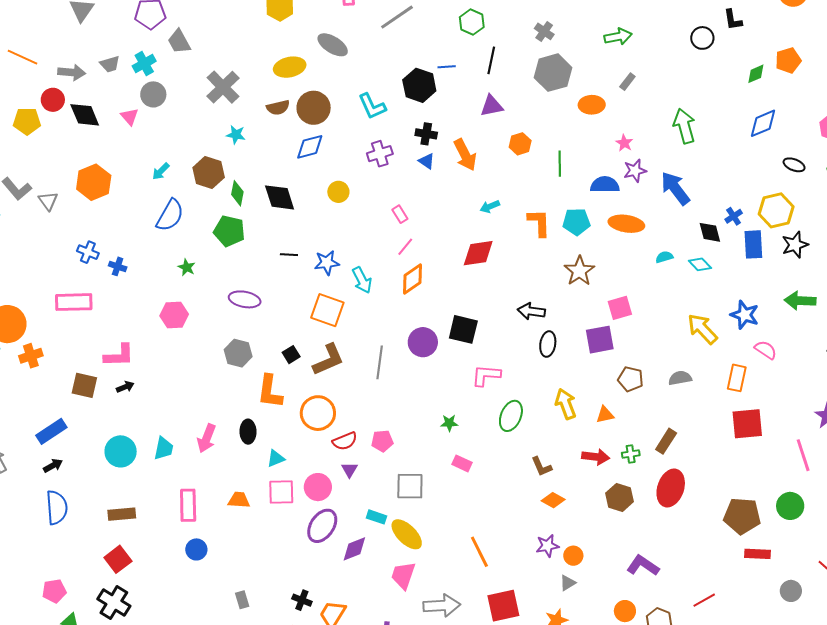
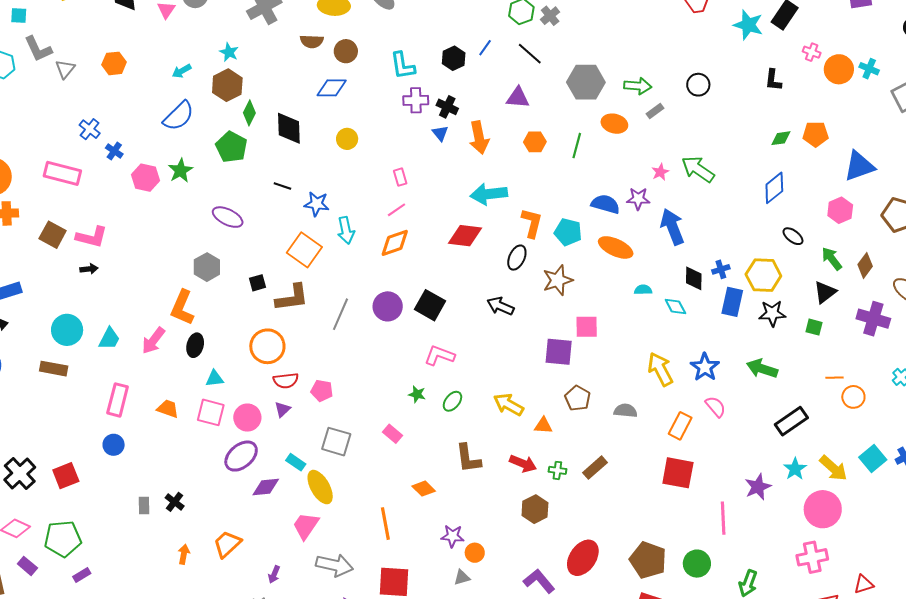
gray cross: (544, 31) -> (550, 16), moved
green arrow: (618, 37) -> (638, 86), moved
black circle: (702, 38) -> (698, 85), moved
black line: (491, 60) -> (530, 54), turned -76
blue line: (447, 67) -> (485, 48), turned -66
black hexagon: (419, 85) -> (454, 58), size x0.7
brown circle: (314, 108) -> (346, 51), size x0.7
blue diamond: (763, 123) -> (774, 188), turned -32
green arrow: (684, 126) -> (698, 169), turned -56
cyan star: (236, 135) -> (229, 52), moved
pink star: (624, 143) -> (660, 172), moved
purple cross: (380, 154) -> (416, 100), moved
green line: (560, 164) -> (577, 146), moved
orange hexagon: (94, 182) -> (114, 63), size x0.7
cyan arrow: (490, 207) -> (489, 194), size x1.8
green star: (187, 267) -> (181, 171), size x1.4
pink hexagon: (174, 315) -> (145, 178), moved
black ellipse: (548, 344) -> (517, 258), moved
brown square: (84, 385) -> (53, 235), moved
orange L-shape: (270, 392) -> (182, 308), moved
yellow arrow: (566, 404) -> (508, 405), turned -56
green ellipse: (511, 416) -> (452, 401), size x0.7
green star: (449, 423) -> (417, 394), moved
brown L-shape: (542, 467) -> (468, 458), size x1.4
red ellipse: (671, 488) -> (583, 558), moved
orange diamond: (553, 500) -> (424, 489), moved
brown rectangle: (122, 514) -> (54, 369), moved
red square: (118, 559) -> (66, 476), moved
black cross: (302, 600) -> (175, 502), moved

